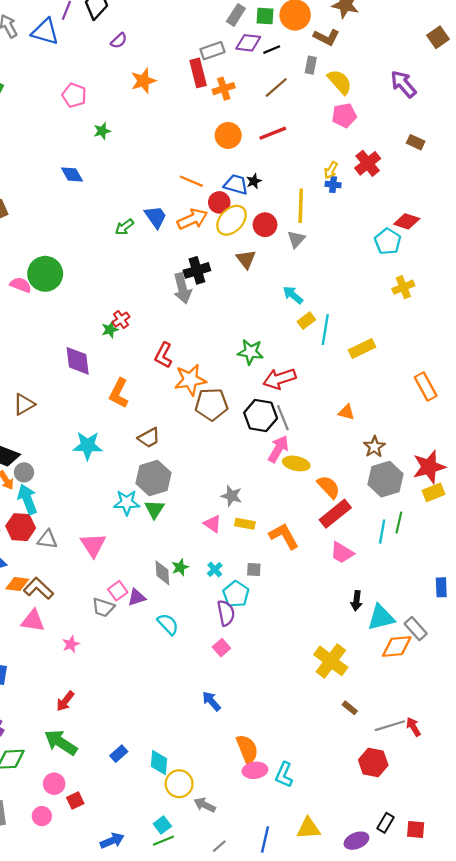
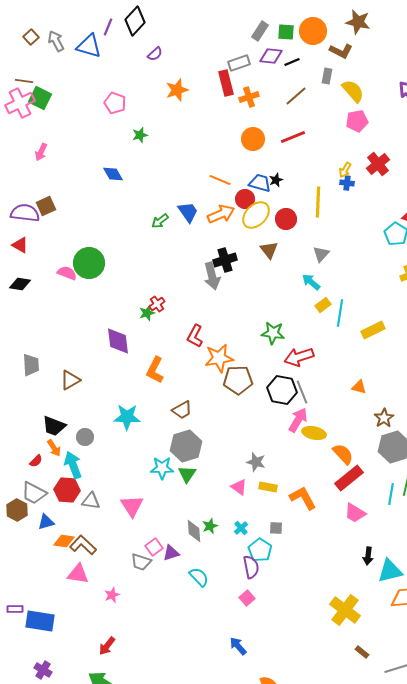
gray triangle: (296, 239) -> (321, 254), moved
gray circle: (24, 472) -> (85, 437), moved

